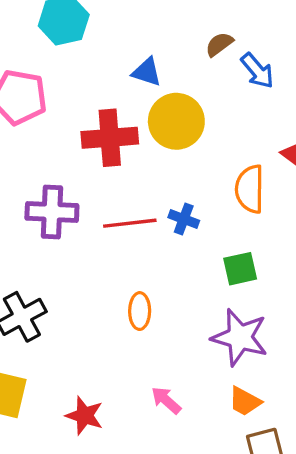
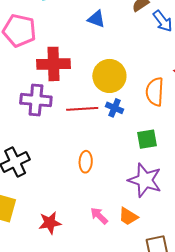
yellow circle: (176, 121) -> (109, 76), moved
red cross: (110, 138) -> (54, 64), moved
orange trapezoid: (245, 401) -> (128, 216), moved
red star: (84, 416) -> (50, 223), turned -30

